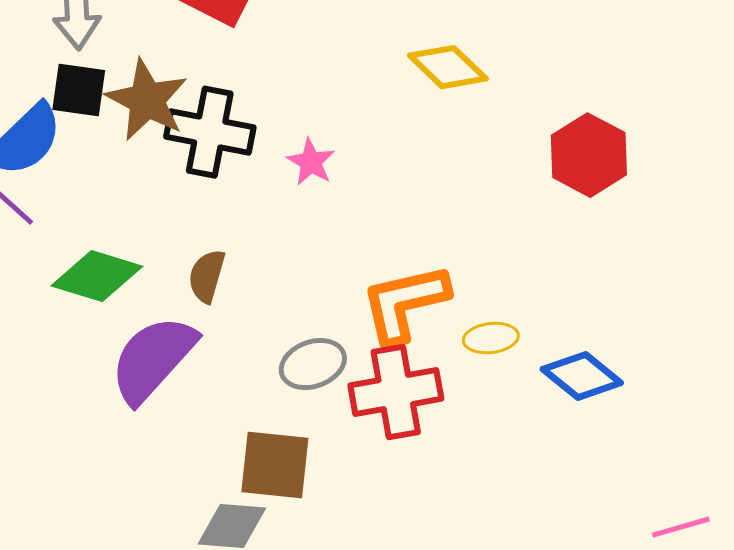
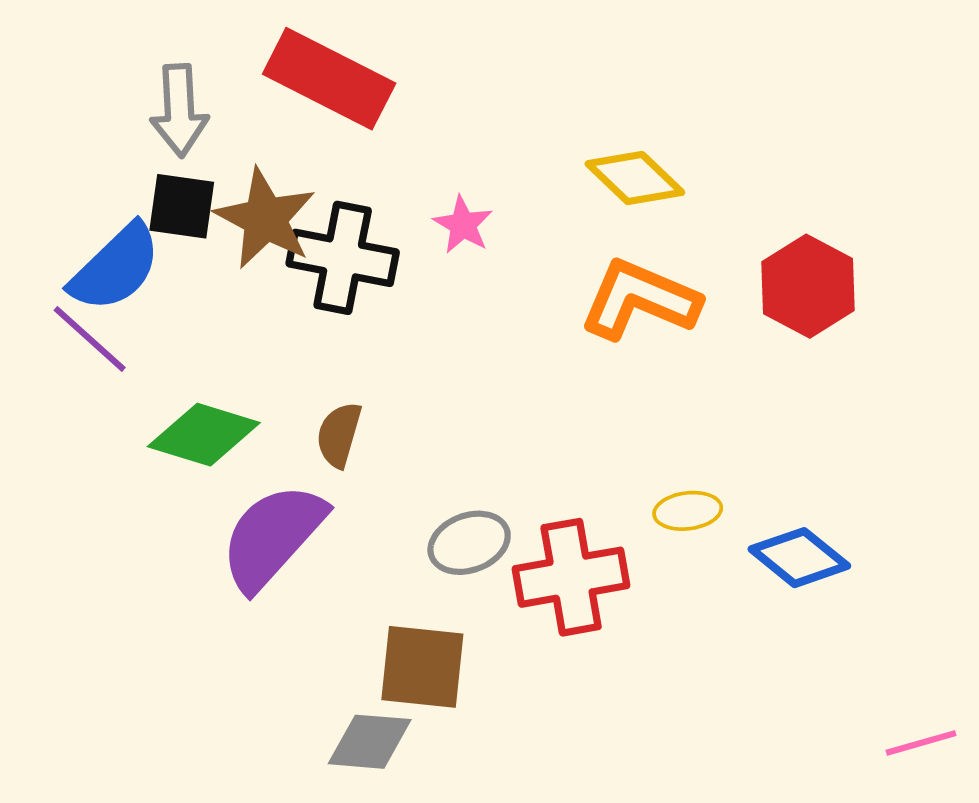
pink star: (311, 162) -> (463, 225), moved
orange L-shape: (405, 303) -> (640, 300), moved, turned 36

